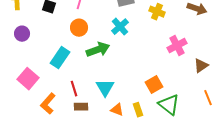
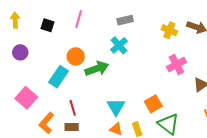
yellow cross: (157, 12) -> (169, 30), moved
orange circle: (79, 28) -> (76, 56), moved
cyan triangle: (105, 88) -> (116, 107), moved
brown rectangle: (81, 107) -> (72, 127), moved

